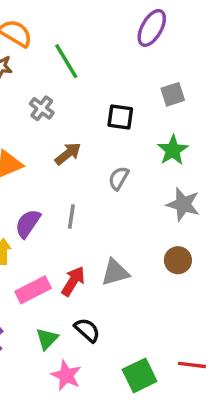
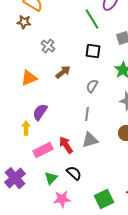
green line: (66, 61) -> (92, 19), moved
gray line: (71, 217) -> (87, 114), moved
red arrow: (73, 281) -> (66, 145), turned -66
pink star: (66, 375) -> (62, 199), turned -30

